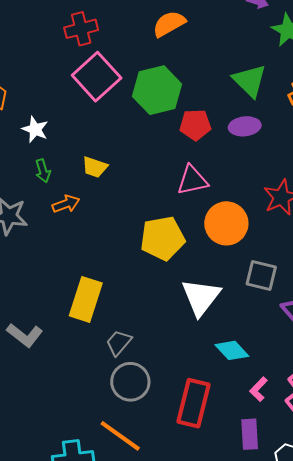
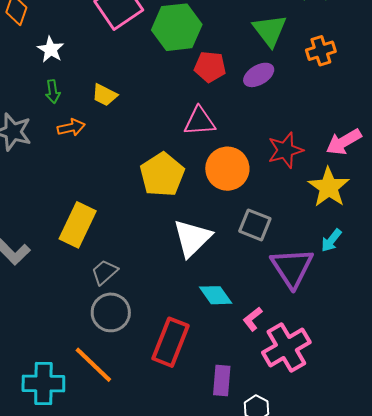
purple ellipse: (245, 126) -> (259, 75), turned -32
yellow pentagon: (162, 238) -> (162, 175), turned -30
pink L-shape: (259, 389) -> (253, 319), moved

